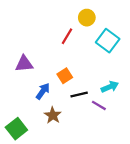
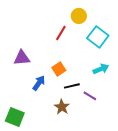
cyan arrow: (110, 87) -> (101, 69), moved
brown star: (53, 115) -> (62, 107), moved
green square: (16, 129) -> (15, 117), turned -30

